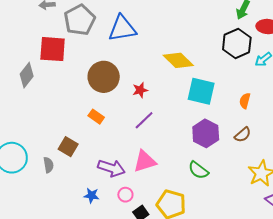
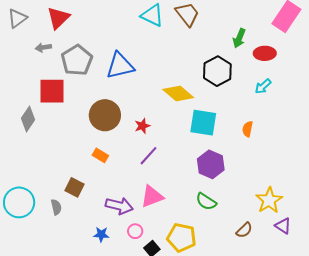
black hexagon: (237, 43) -> (217, 71), moved
brown semicircle: (243, 135) -> (244, 230), moved

